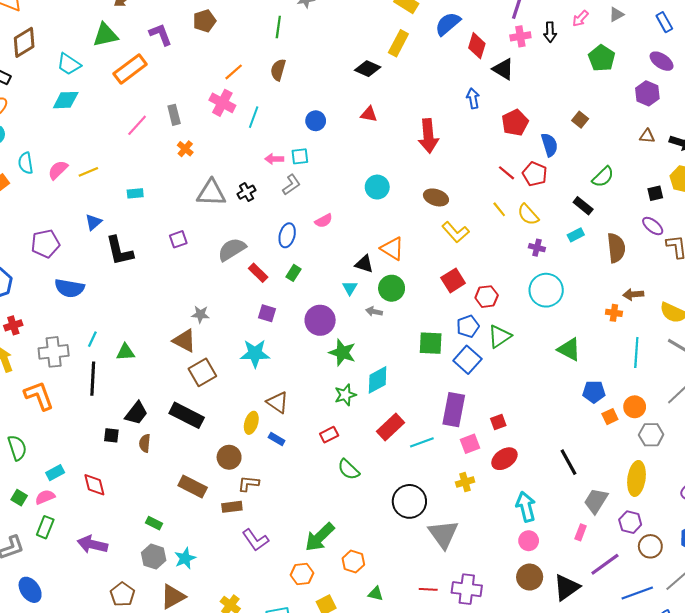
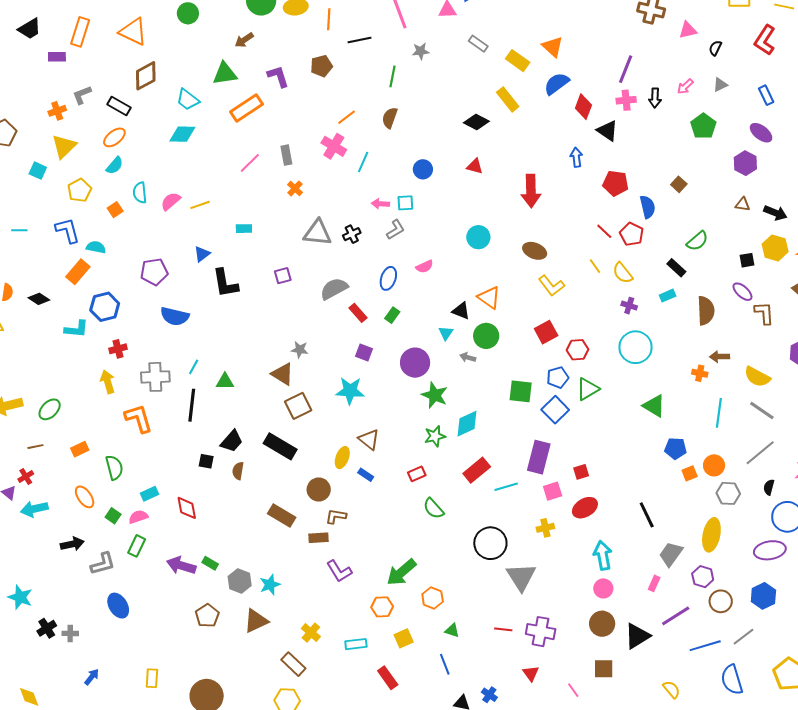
yellow rectangle: (398, 43) -> (508, 99), turned -70
red pentagon: (515, 123) -> (616, 183), turned 30
green rectangle: (154, 523) -> (210, 563), moved

